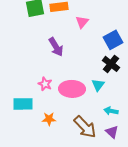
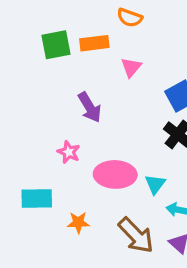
pink star: (45, 84) -> (69, 152), moved
cyan triangle: (98, 85) -> (155, 184), moved

